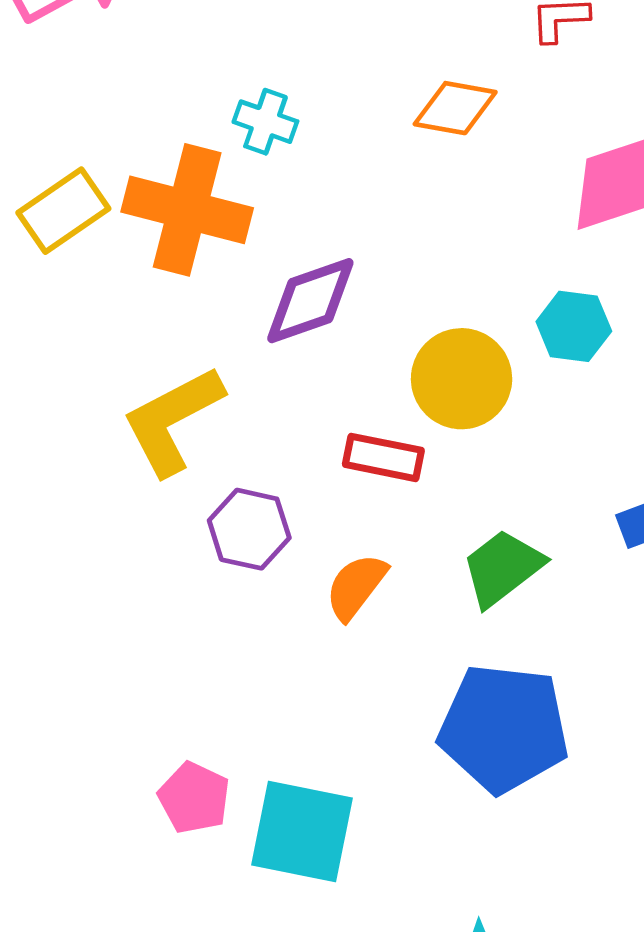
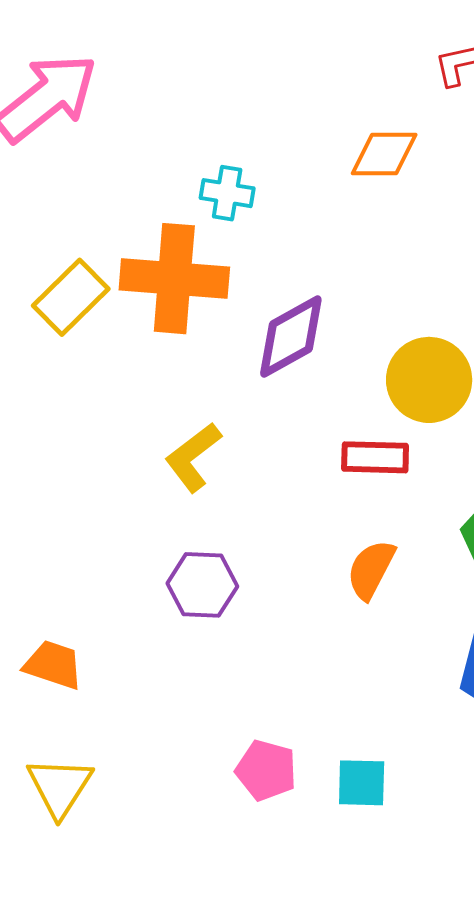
yellow L-shape: (173, 420) -> (193, 457), size x0.7
purple hexagon: (249, 529) -> (202, 585), moved
cyan square: (302, 832) -> (362, 783), size x0.6

